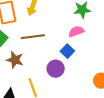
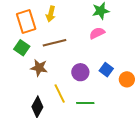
blue square: (67, 51) -> (106, 70), moved

